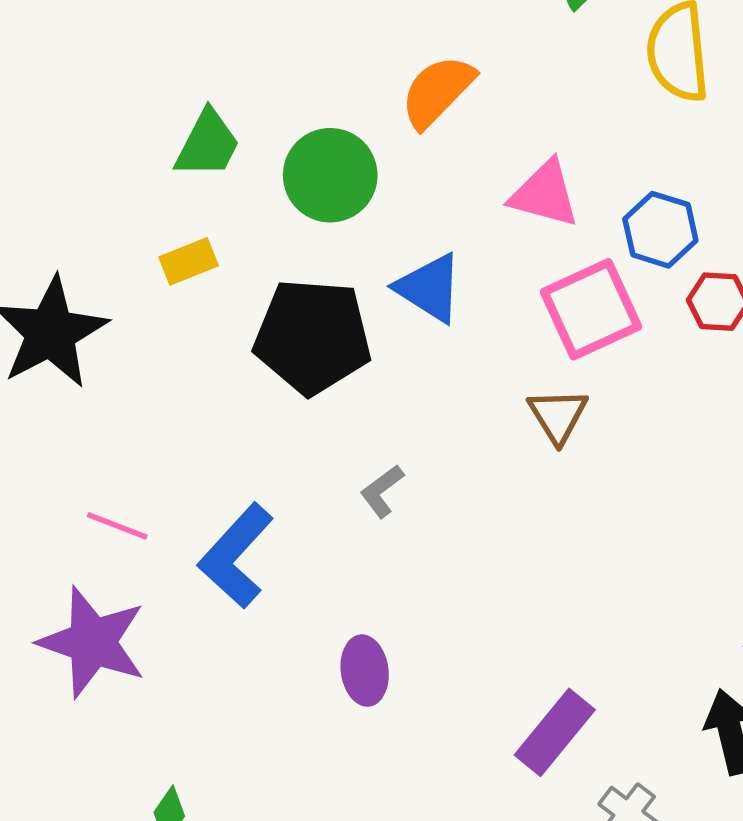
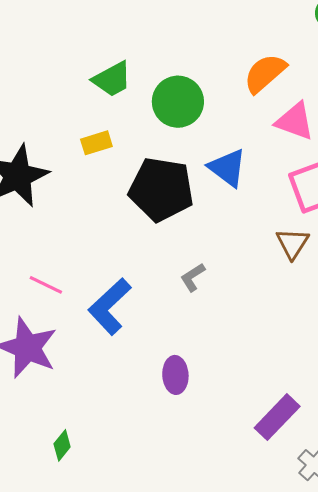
orange semicircle: (437, 91) -> (265, 73), moved
green trapezoid: (208, 144) -> (112, 79), turned 30

